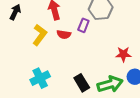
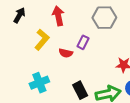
purple rectangle: (83, 25) -> (83, 42), moved
red semicircle: (64, 34) -> (66, 53), moved

